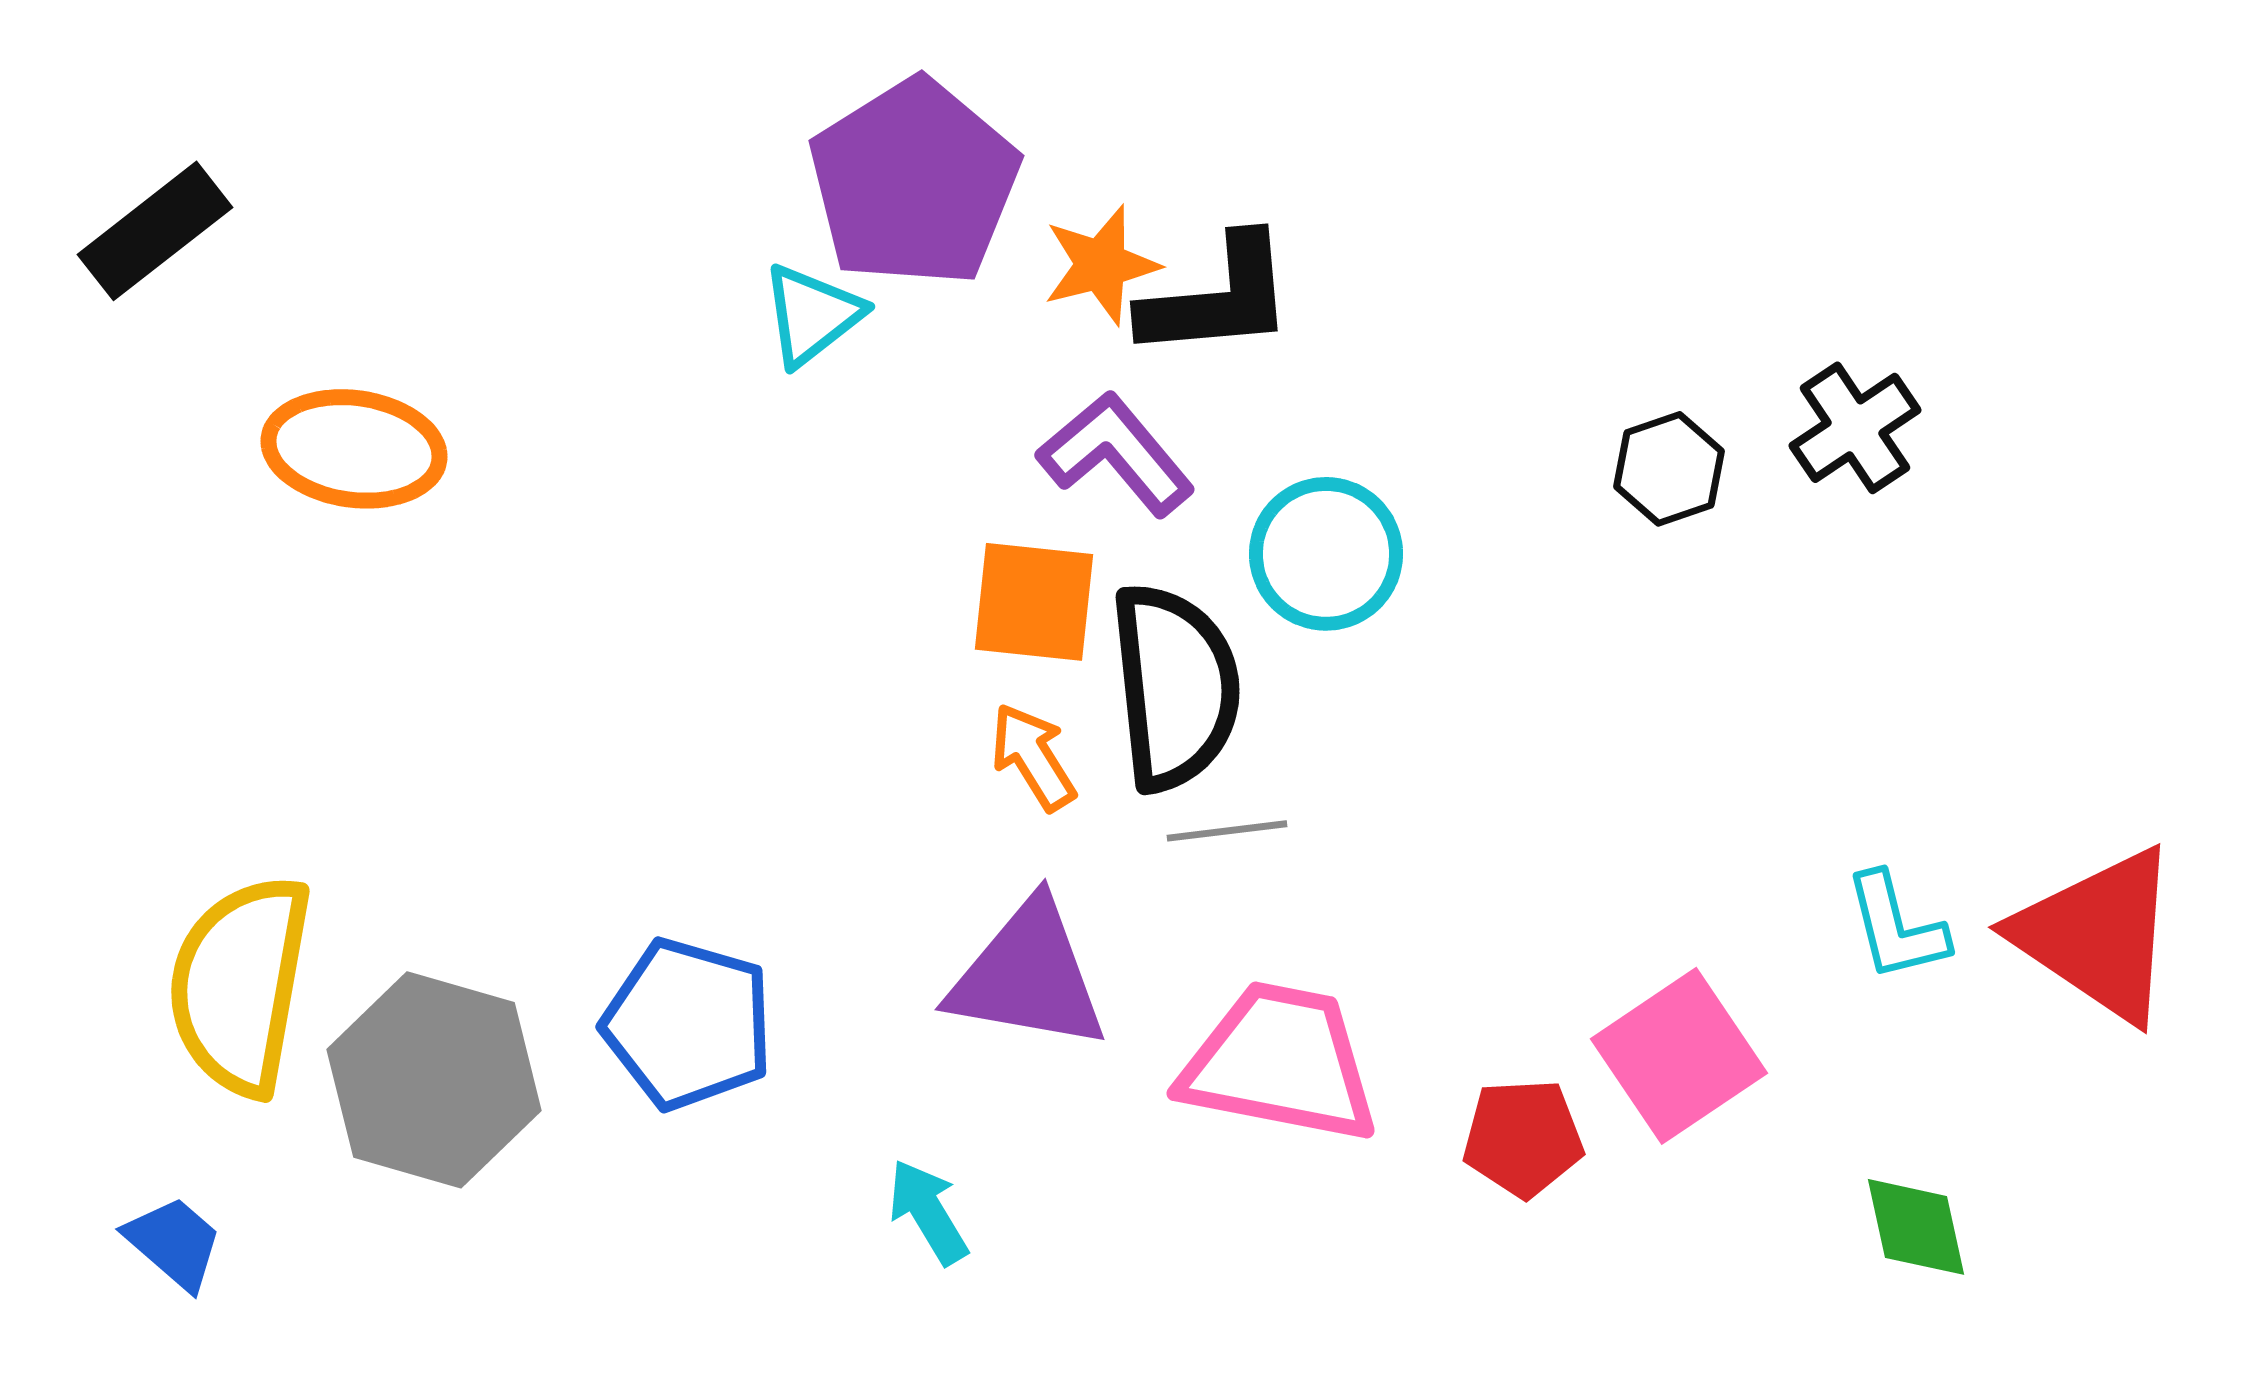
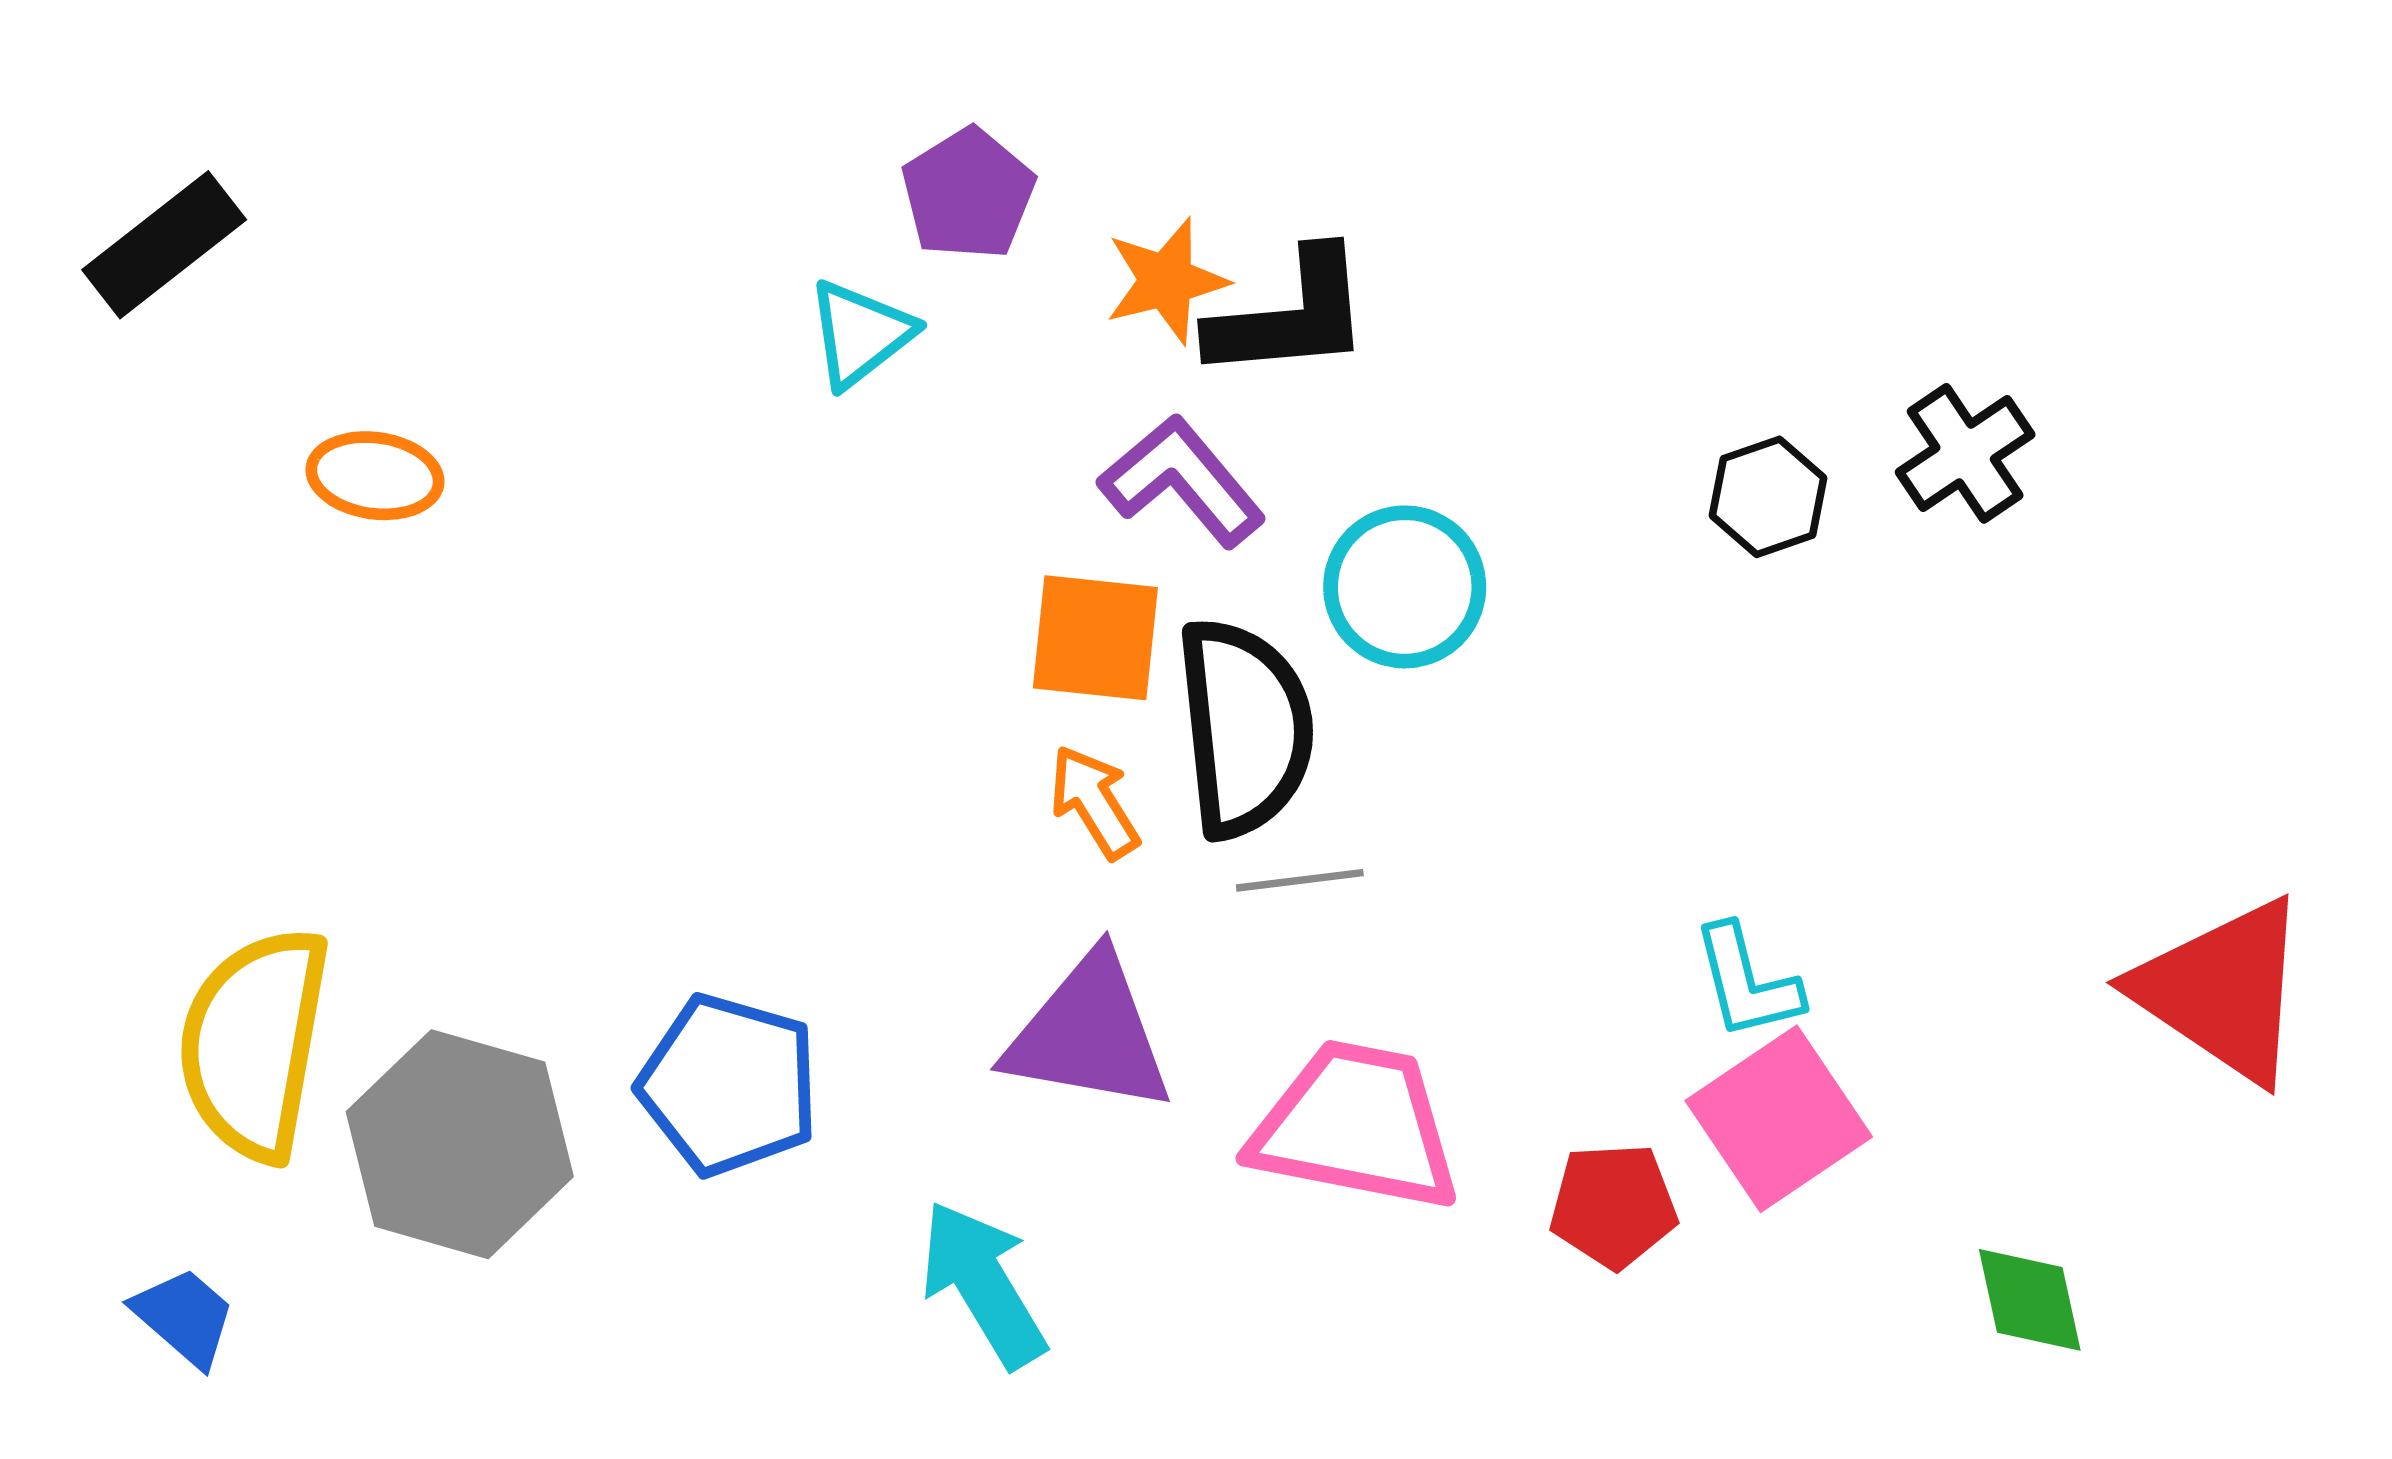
purple pentagon: (914, 183) -> (968, 194), size x0.6
orange ellipse: (354, 449) -> (375, 476), size x0.7
cyan L-shape: (1896, 927) -> (1747, 982), moved
cyan arrow: (928, 1212) -> (983, 1284), size x1.5

